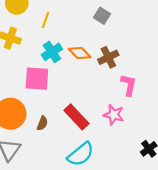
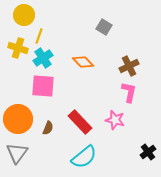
yellow line: (46, 20) -> (39, 36), moved
cyan cross: (52, 52) -> (43, 58), moved
brown cross: (108, 57) -> (129, 66), moved

